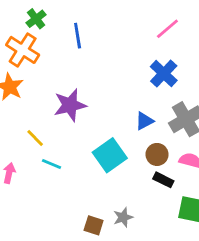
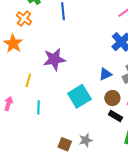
orange cross: (23, 50) -> (24, 18), size x0.7
yellow line: (35, 138) -> (28, 80), turned 56
cyan line: (52, 164) -> (38, 107), moved, turned 64

